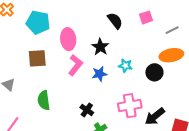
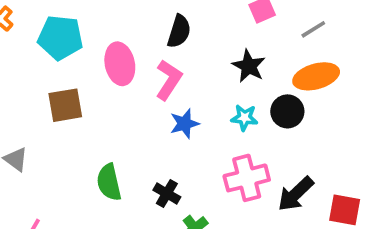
black semicircle: (115, 21) -> (179, 31), moved, turned 60
black star: (100, 47) -> (249, 66), moved
pink L-shape: (75, 65) -> (169, 80), moved
cyan star: (125, 66) -> (244, 118), moved
green semicircle: (44, 100) -> (109, 182), moved

